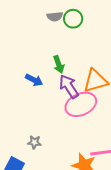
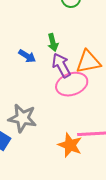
gray star: (34, 142) -> (22, 118), size x2.0

